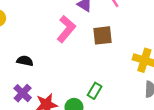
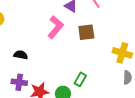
purple cross: (23, 93) -> (19, 82), turned -35

